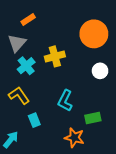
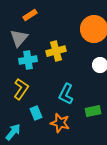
cyan cross: (26, 66) -> (28, 60), turned 30
yellow L-shape: (19, 95) -> (21, 89), turned 70
orange star: (74, 138) -> (60, 123), moved

